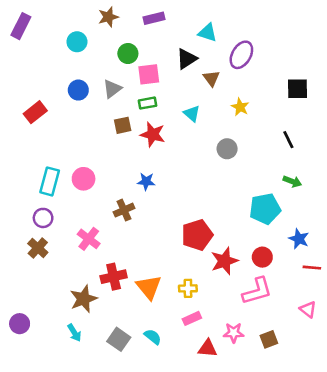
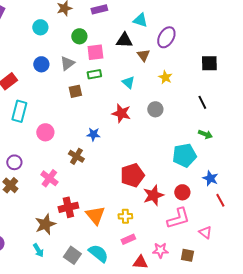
black triangle: (187, 59) -> (124, 40), turned 36
red star: (153, 134) -> (121, 113), moved
cyan rectangle: (50, 181) -> (19, 111), moved
brown cross: (124, 210) -> (76, 156), turned -35
red line: (312, 268) -> (220, 200), turned 56
pink triangle: (308, 309) -> (205, 232), moved
cyan semicircle: (153, 337) -> (98, 253), size x1.5
brown square: (269, 339) -> (187, 255), turned 32

